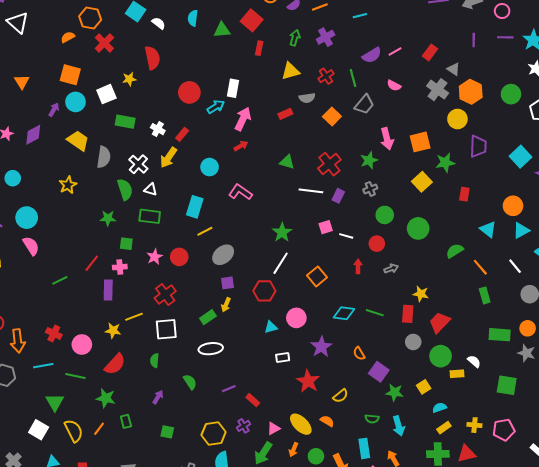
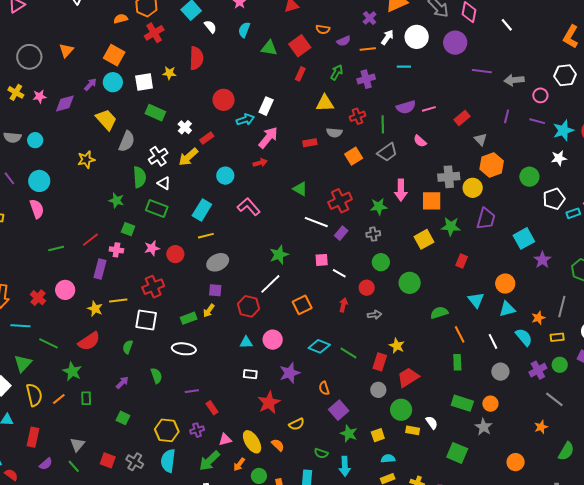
gray cross: (438, 90) -> (449, 177), moved, turned 35
pink circle: (82, 345) -> (65, 290), moved

